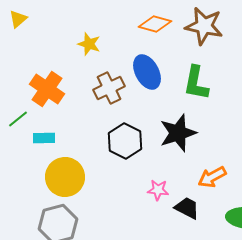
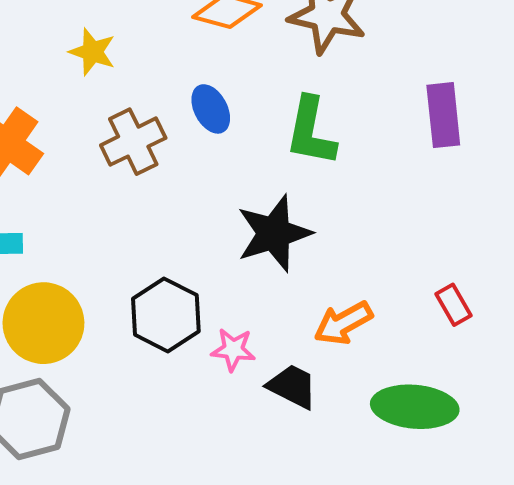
blue ellipse: (147, 72) -> (211, 109), size x0.7
black hexagon: (125, 141) -> (166, 315), moved

